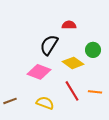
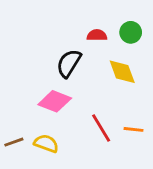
green circle: (93, 50) -> (131, 32), moved
yellow diamond: (73, 63) -> (122, 72), moved, turned 35
yellow semicircle: (45, 103) -> (46, 143), moved

